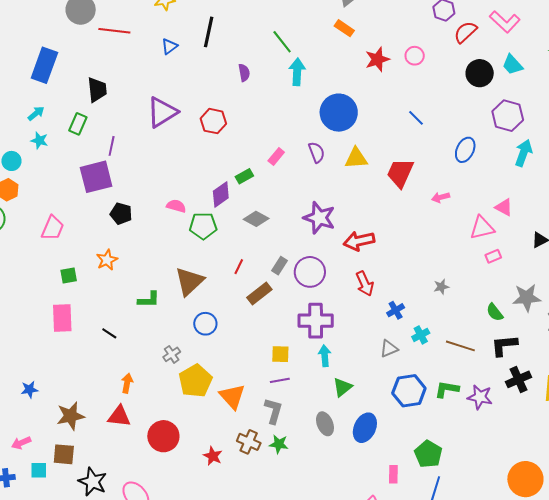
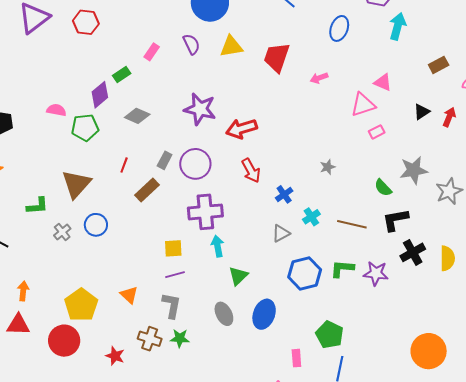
gray cross: (172, 354) -> (62, 232), moved
yellow pentagon: (195, 381) -> (81, 305), moved
orange triangle: (232, 396) -> (129, 295), size x0.7

